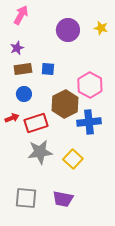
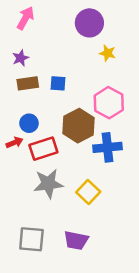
yellow star: (101, 28) -> (108, 53), moved
purple circle: (68, 30) -> (89, 23), moved
blue circle: (24, 94) -> (29, 123), moved

